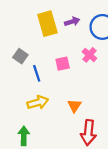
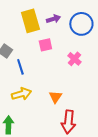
pink cross: (89, 55) -> (74, 59), moved
pink square: (63, 64) -> (45, 45), moved

